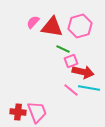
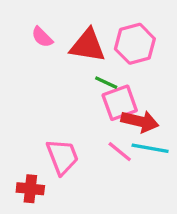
pink semicircle: (33, 22) -> (42, 37), moved, turned -88
pink square: (71, 61) -> (120, 103), size x1.5
pink trapezoid: (37, 112) -> (62, 157), moved

